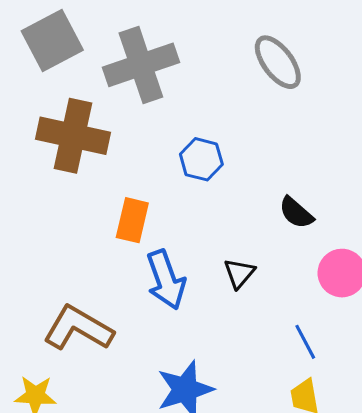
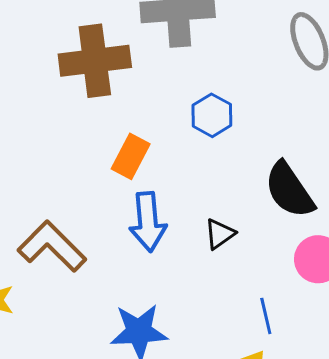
brown cross: (73, 136) -> (95, 61), turned -34
black semicircle: (296, 213) -> (289, 190), size x1.6

